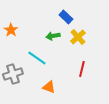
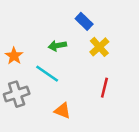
orange star: (11, 30) -> (14, 56), moved
green arrow: (53, 36) -> (57, 46), moved

